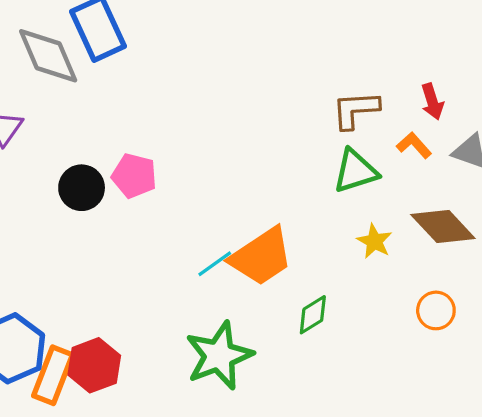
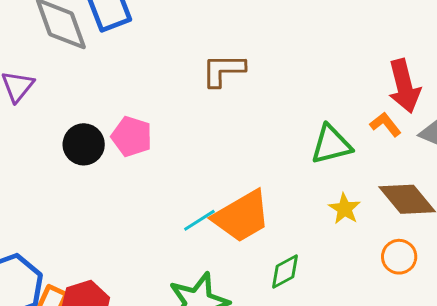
red arrow: (432, 102) -> (404, 86), size x1.6
brown L-shape: (356, 110) -> (223, 70), moved
orange circle: (436, 310) -> (399, 257), moved

